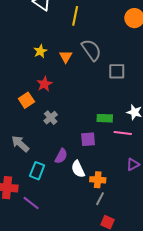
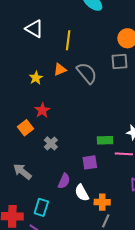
orange triangle: (66, 57) -> (60, 70), moved, turned 40
gray square: (117, 71) -> (120, 62), moved
cyan rectangle: (37, 171) -> (41, 207), moved

